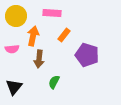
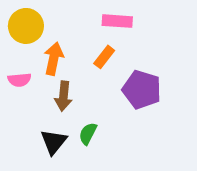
pink rectangle: (52, 13) -> (117, 21), moved
black triangle: (14, 87) -> (54, 142), moved

